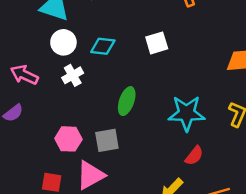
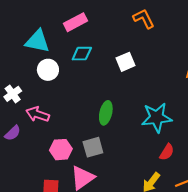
cyan diamond: (103, 46) -> (82, 54), moved
pink arrow: (24, 75) -> (38, 114), moved
white cross: (73, 75) -> (13, 94), moved

